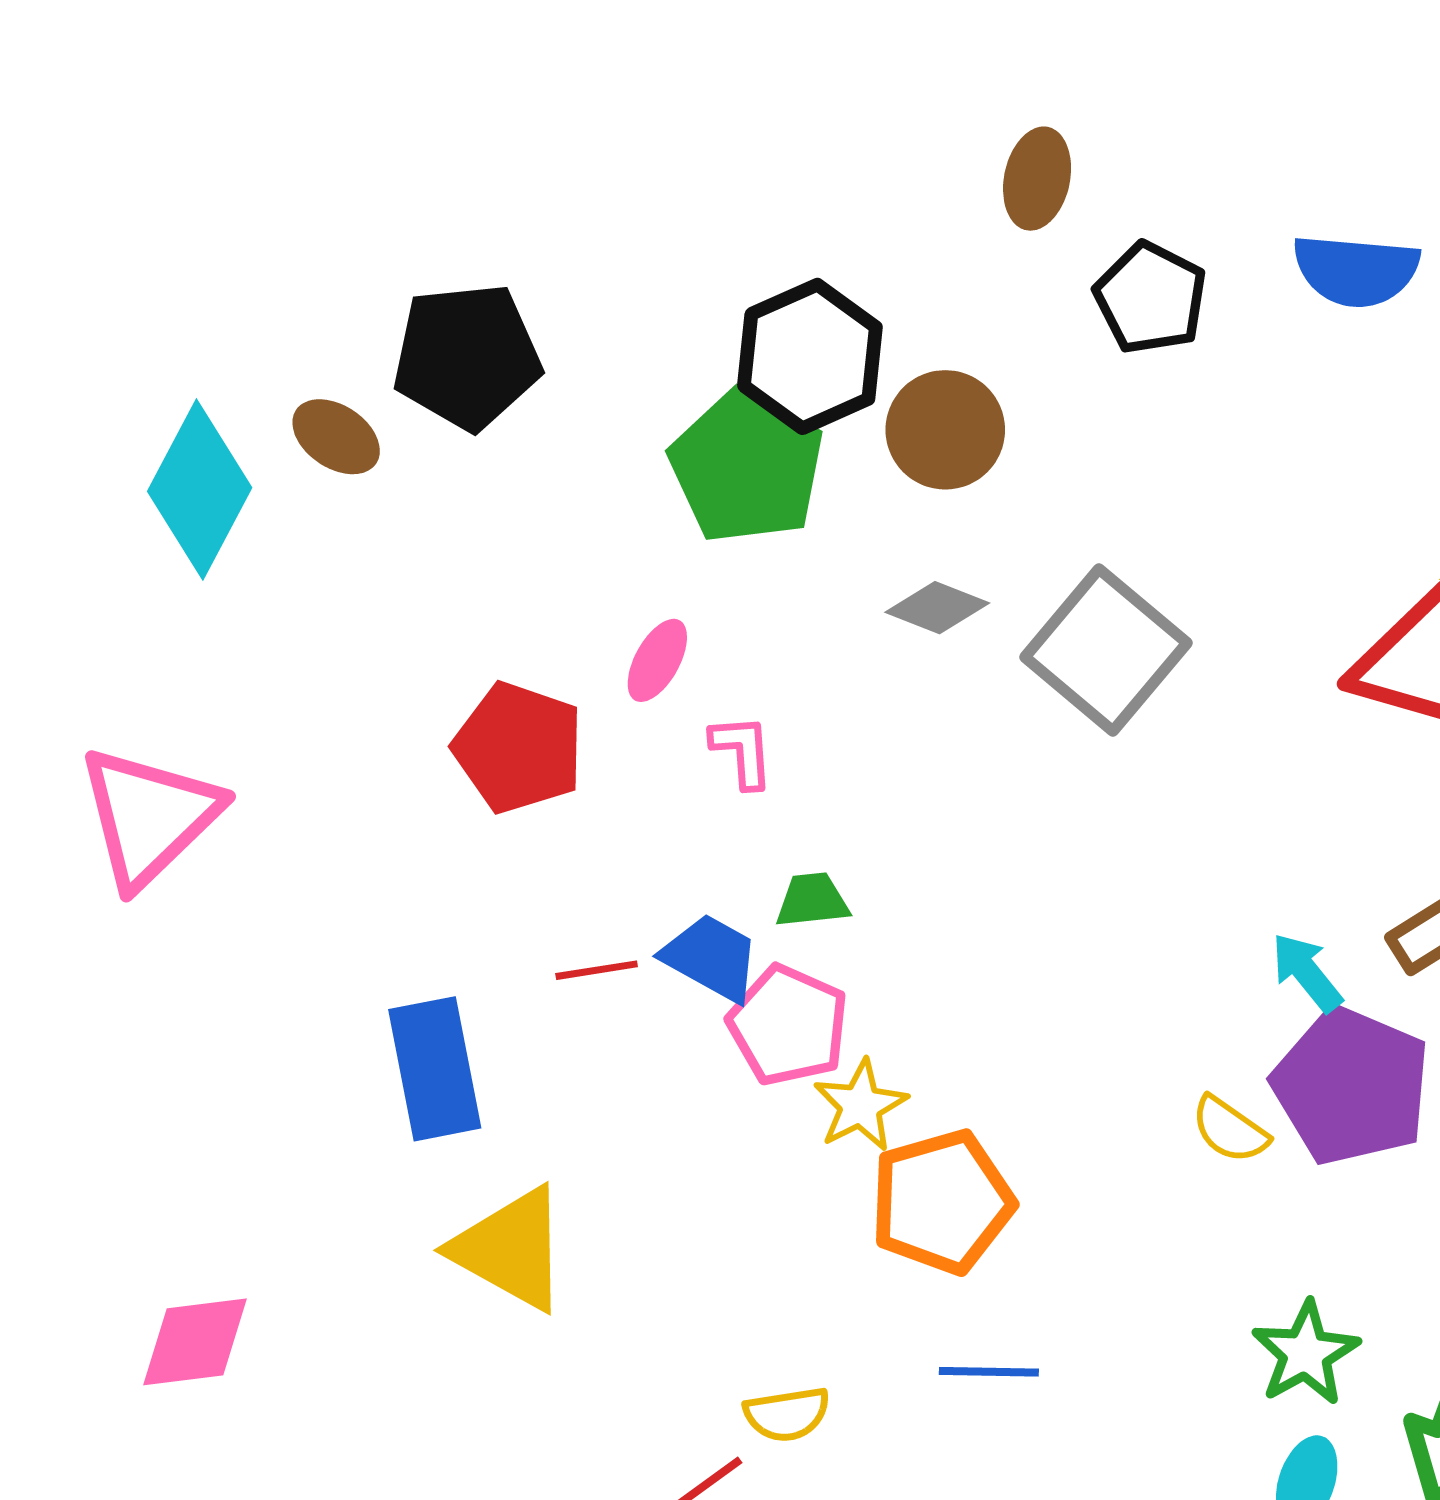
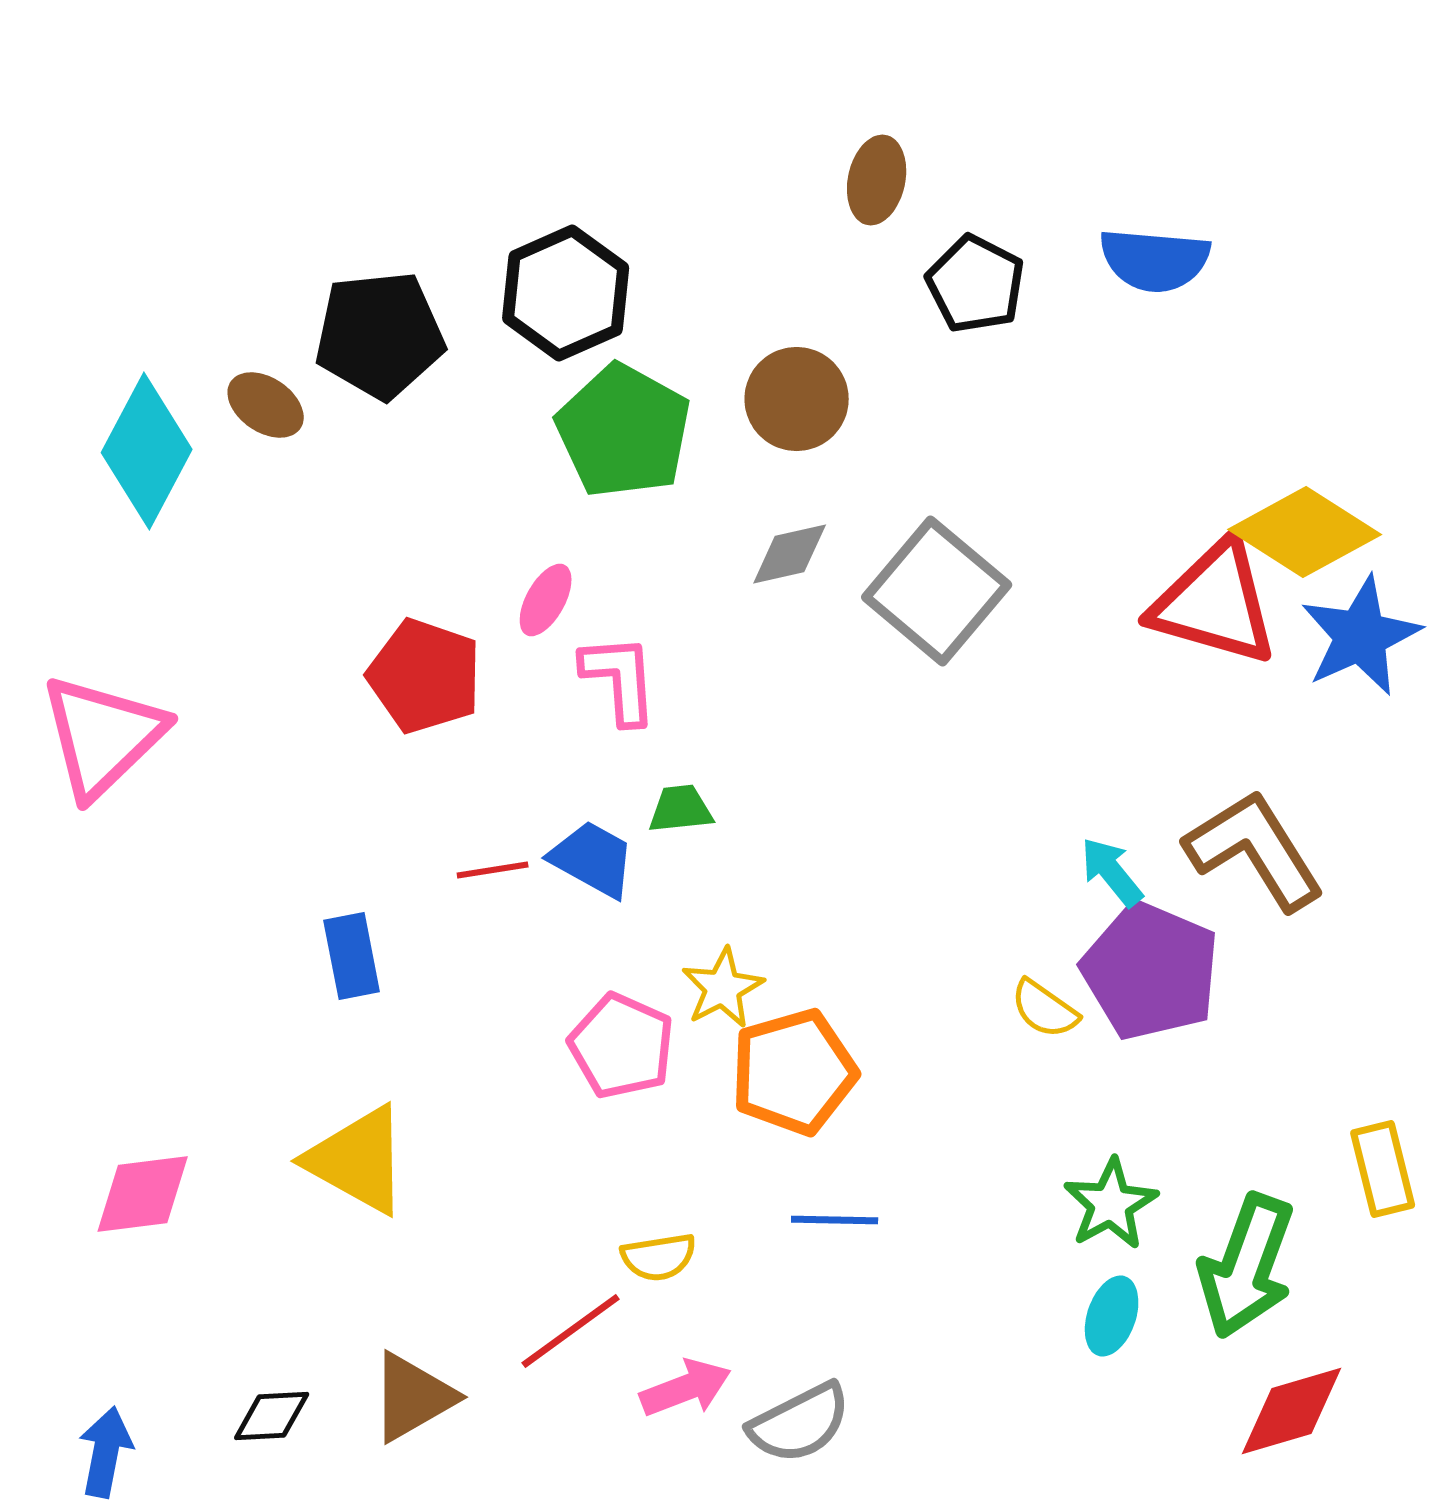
black hexagon: (810, 356) -> (566, 293), moved
gray diamond: (937, 608) -> (790, 554), turned -34
pink L-shape: (742, 751) -> (620, 679), size x1.4
pink pentagon: (788, 1025) -> (622, 1046), moved
blue rectangle: (435, 1069) -> (352, 956), size x0.7
yellow triangle: (510, 1249) -> (358, 1160), moved

